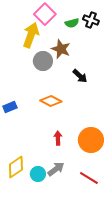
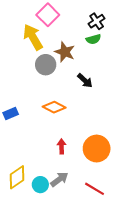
black cross: (91, 20) -> (97, 21), turned 35
green semicircle: (72, 23) -> (93, 39), moved
yellow arrow: (31, 35) -> (33, 37), turned -50

